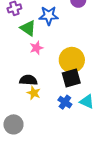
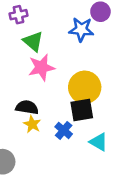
blue star: (49, 16) -> (81, 29), moved
pink star: (36, 48) -> (41, 67), size x1.5
blue cross: (65, 102) -> (64, 130), moved

